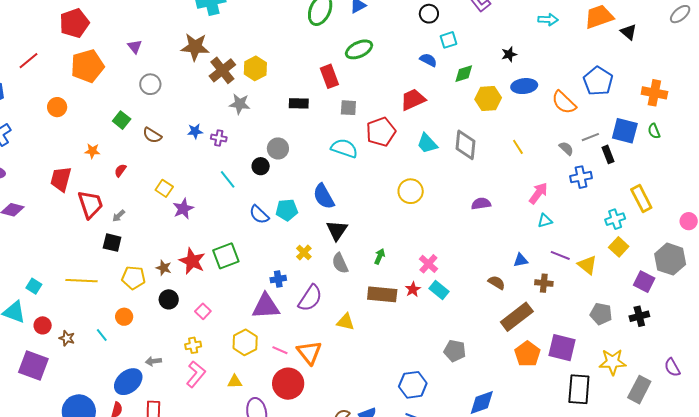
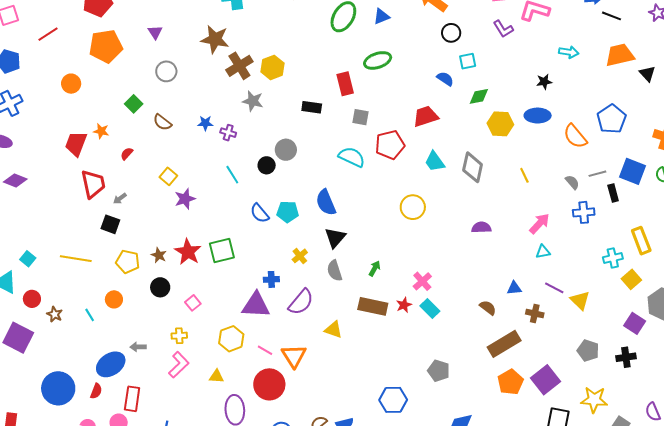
black star: (509, 54) -> (544, 82), moved
red trapezoid: (61, 179) -> (76, 144), moved
yellow square: (619, 247) -> (631, 279), moved
purple square: (562, 348) -> (545, 380), turned 32

